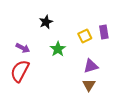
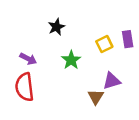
red semicircle: (20, 71) -> (25, 87), turned -35
brown triangle: (89, 85) -> (96, 97), moved

